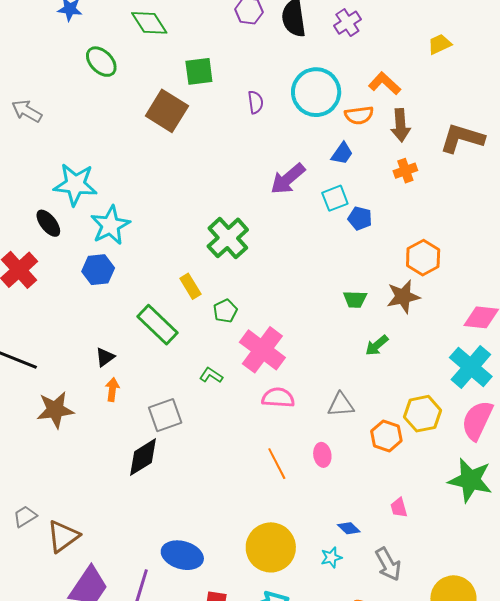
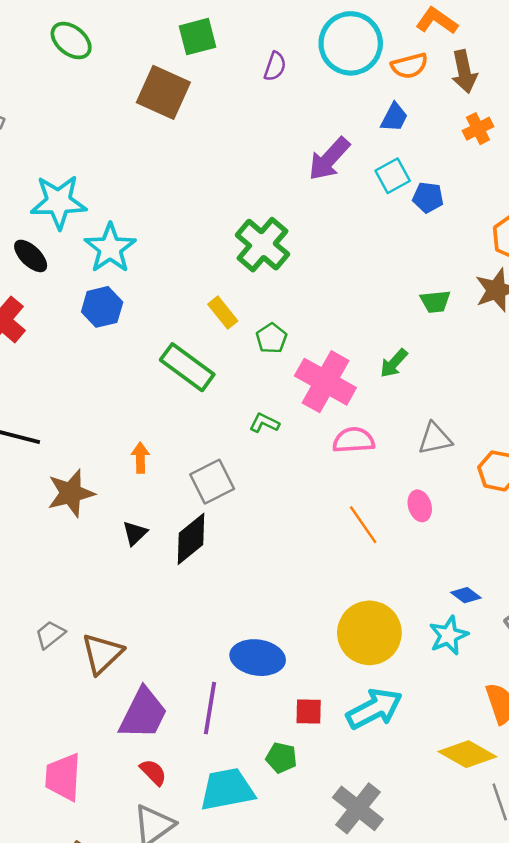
purple semicircle: (255, 102) -> (275, 66), turned 35
green arrow: (377, 345) -> (394, 363), moved
black triangle: (105, 357) -> (135, 533), moved
cyan star: (331, 557) -> (448, 635), size x1.4

